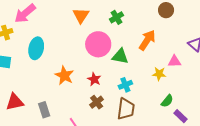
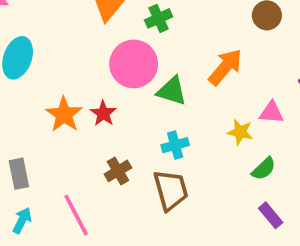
green cross: (117, 17) -> (159, 18), moved
red star: (94, 79) -> (103, 113), moved
green semicircle: (167, 101) -> (264, 169), moved
brown trapezoid: (126, 109) -> (171, 190), turned -30

